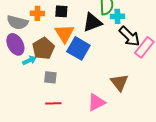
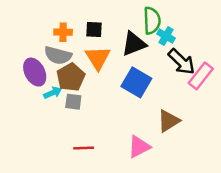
cyan cross: (117, 16) -> (166, 36), turned 32
gray semicircle: (17, 22) -> (58, 55), moved
blue square: (78, 48) -> (136, 82), moved
gray square: (50, 77) -> (73, 102), moved
brown triangle: (119, 82) -> (169, 121), turned 36

